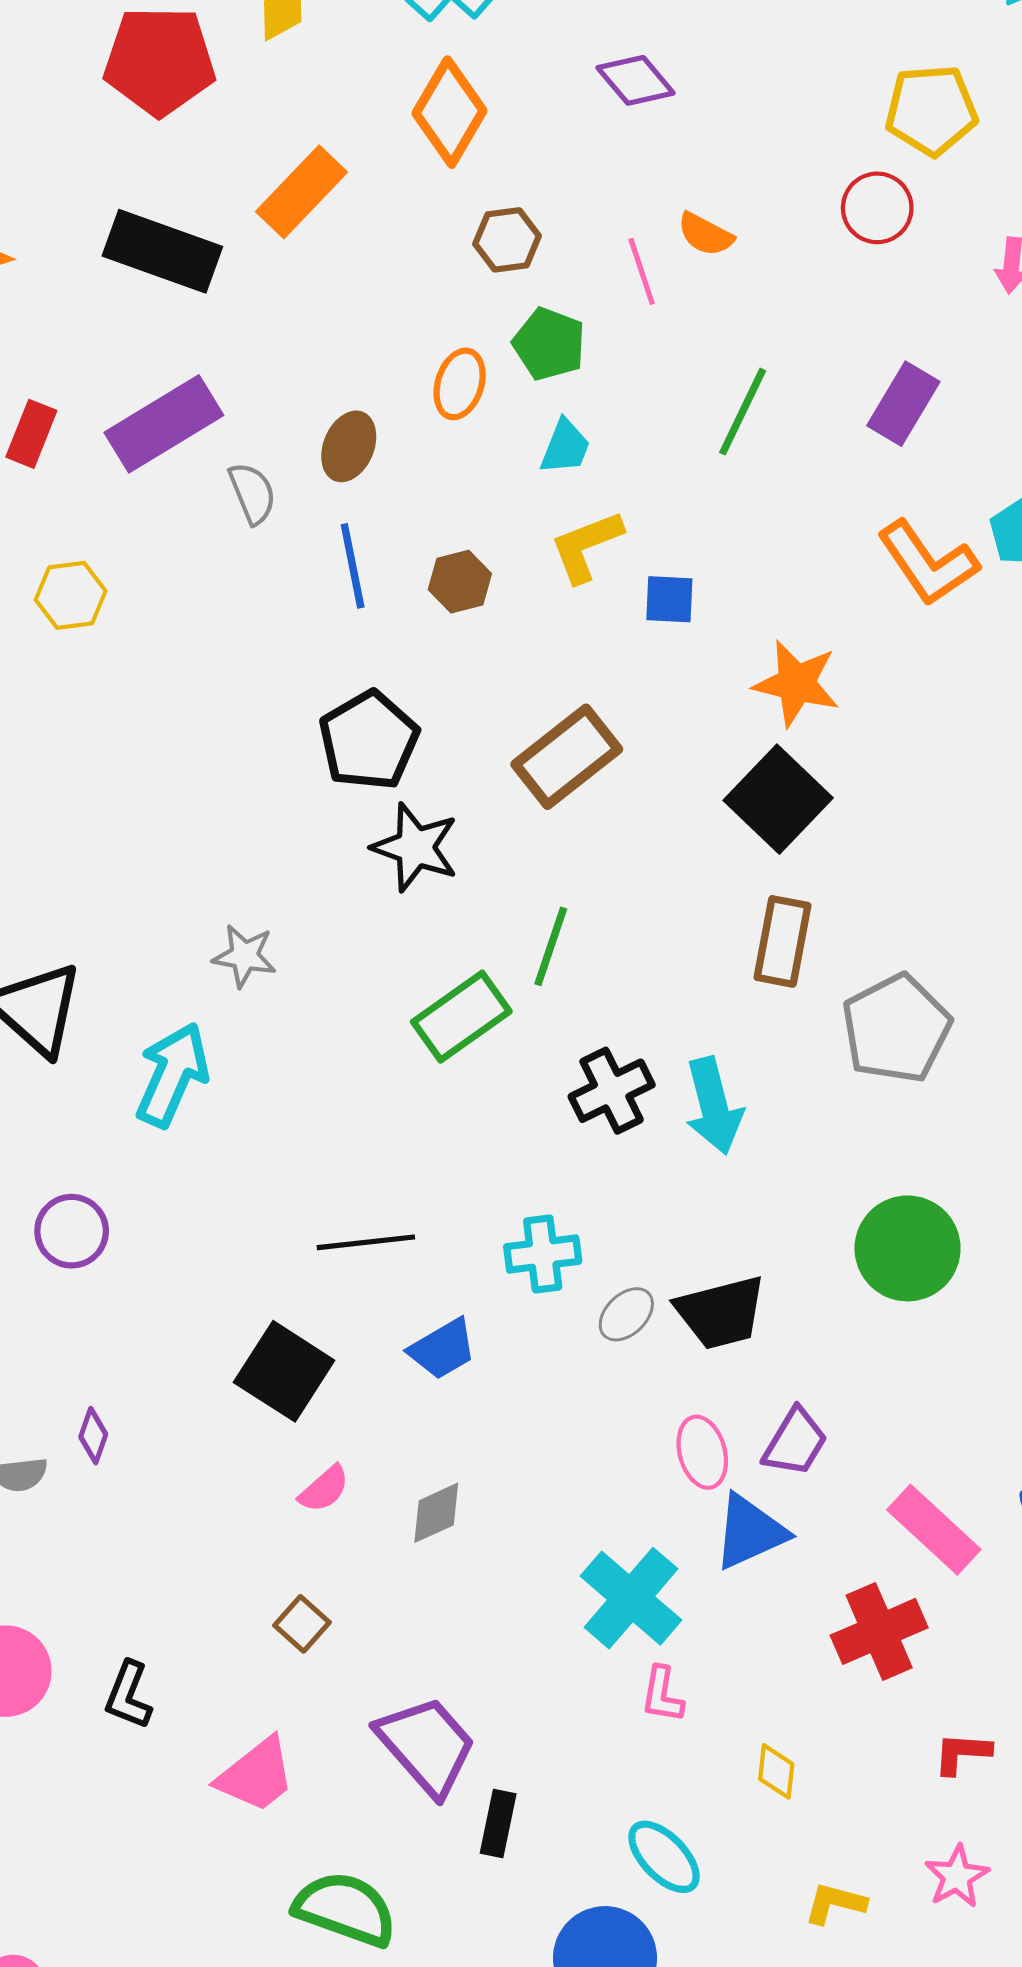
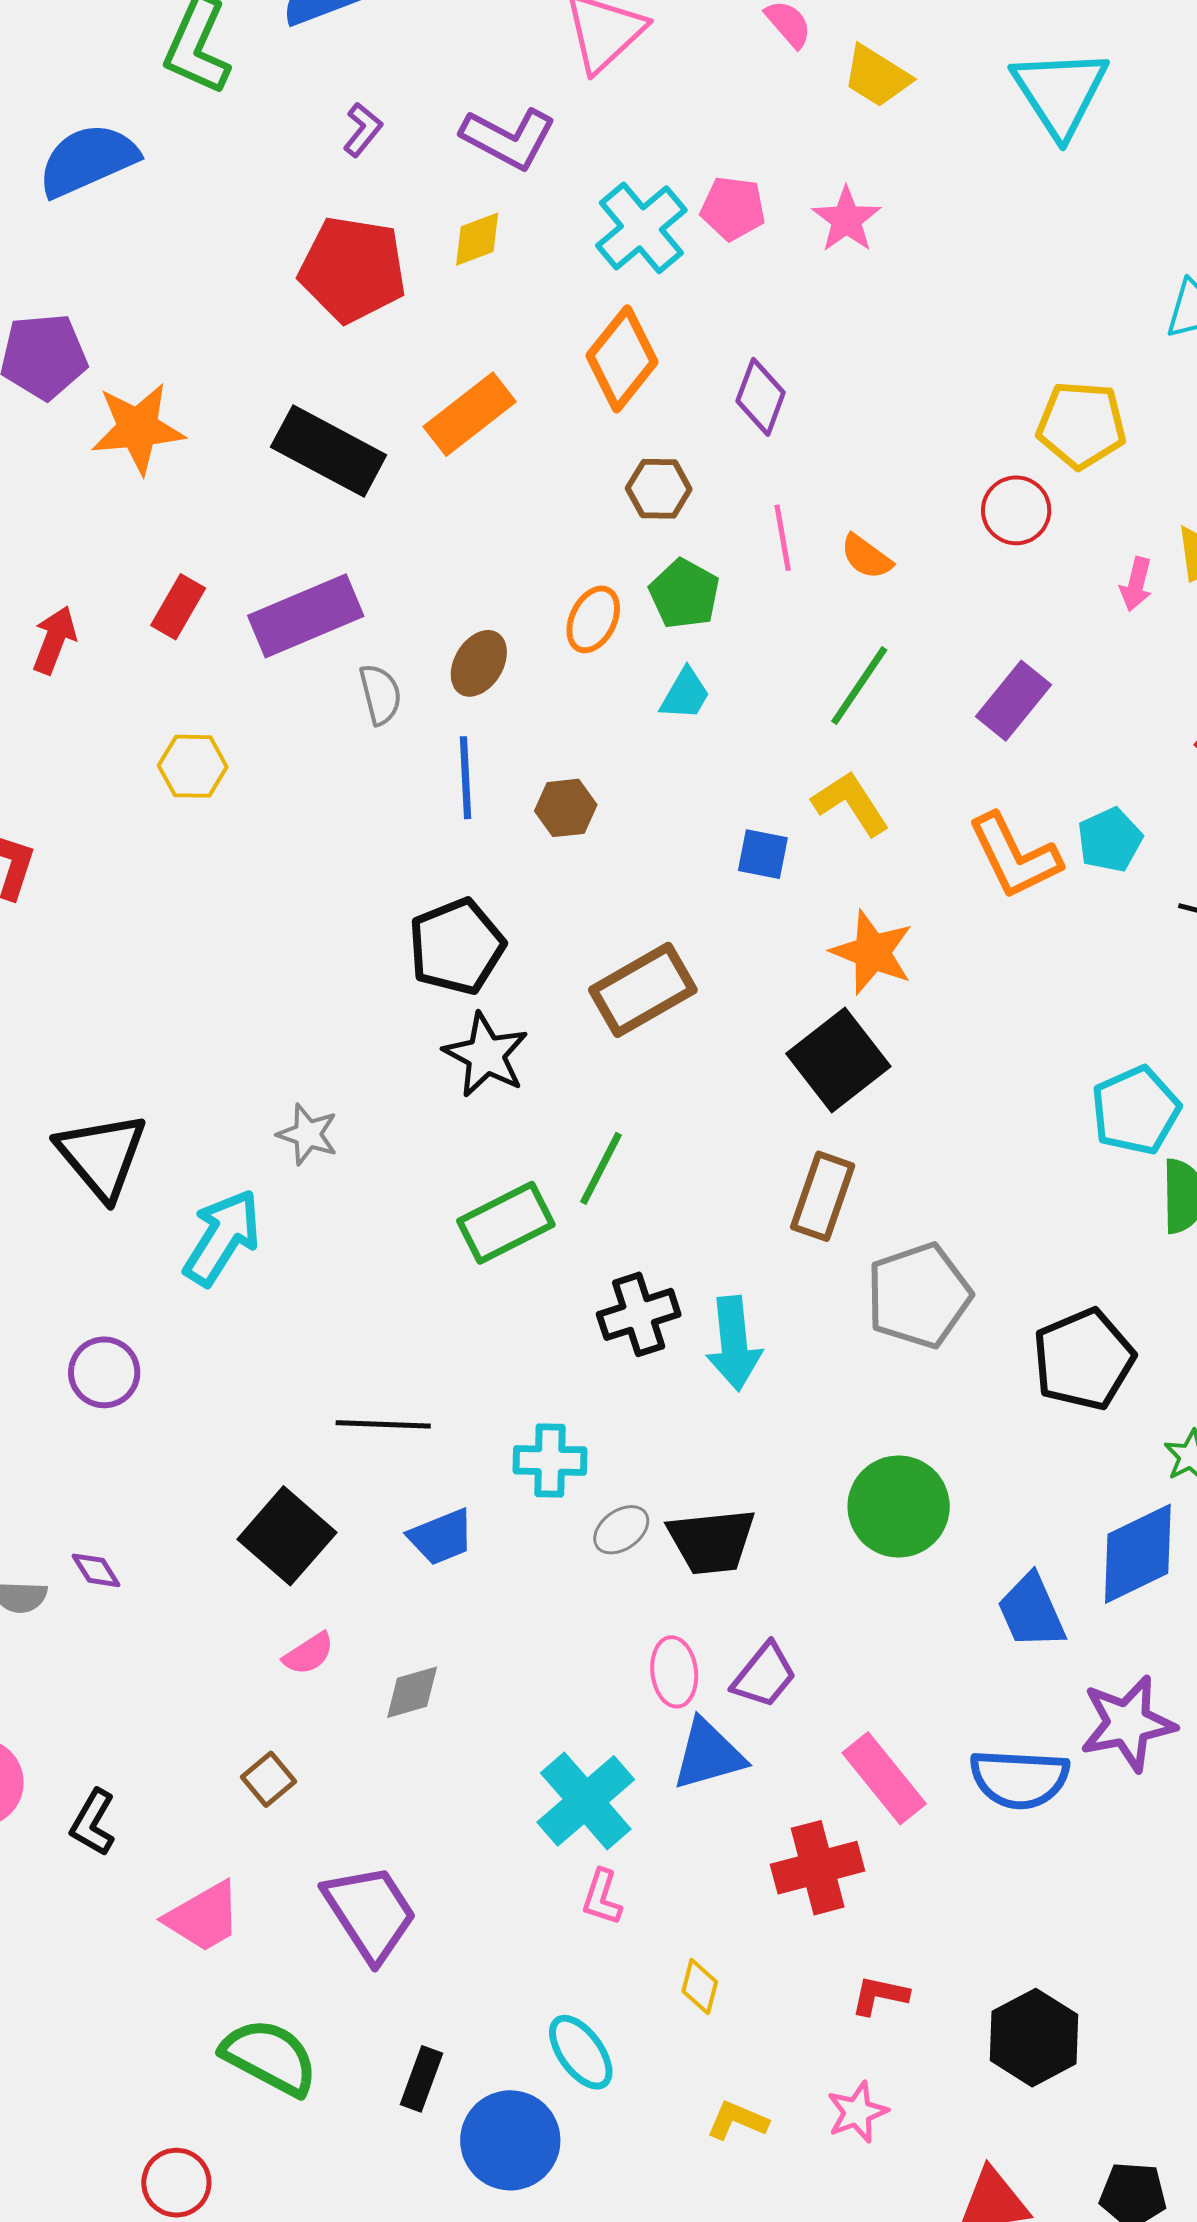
purple diamond: (636, 80) -> (761, 397), moved, turned 52
orange semicircle: (705, 234) -> (866, 557), moved
yellow L-shape: (586, 546) -> (851, 803), moved, turned 70
purple diamond: (93, 1436) -> (96, 1570), turned -60
black rectangle: (498, 1824) -> (421, 2079), moved

